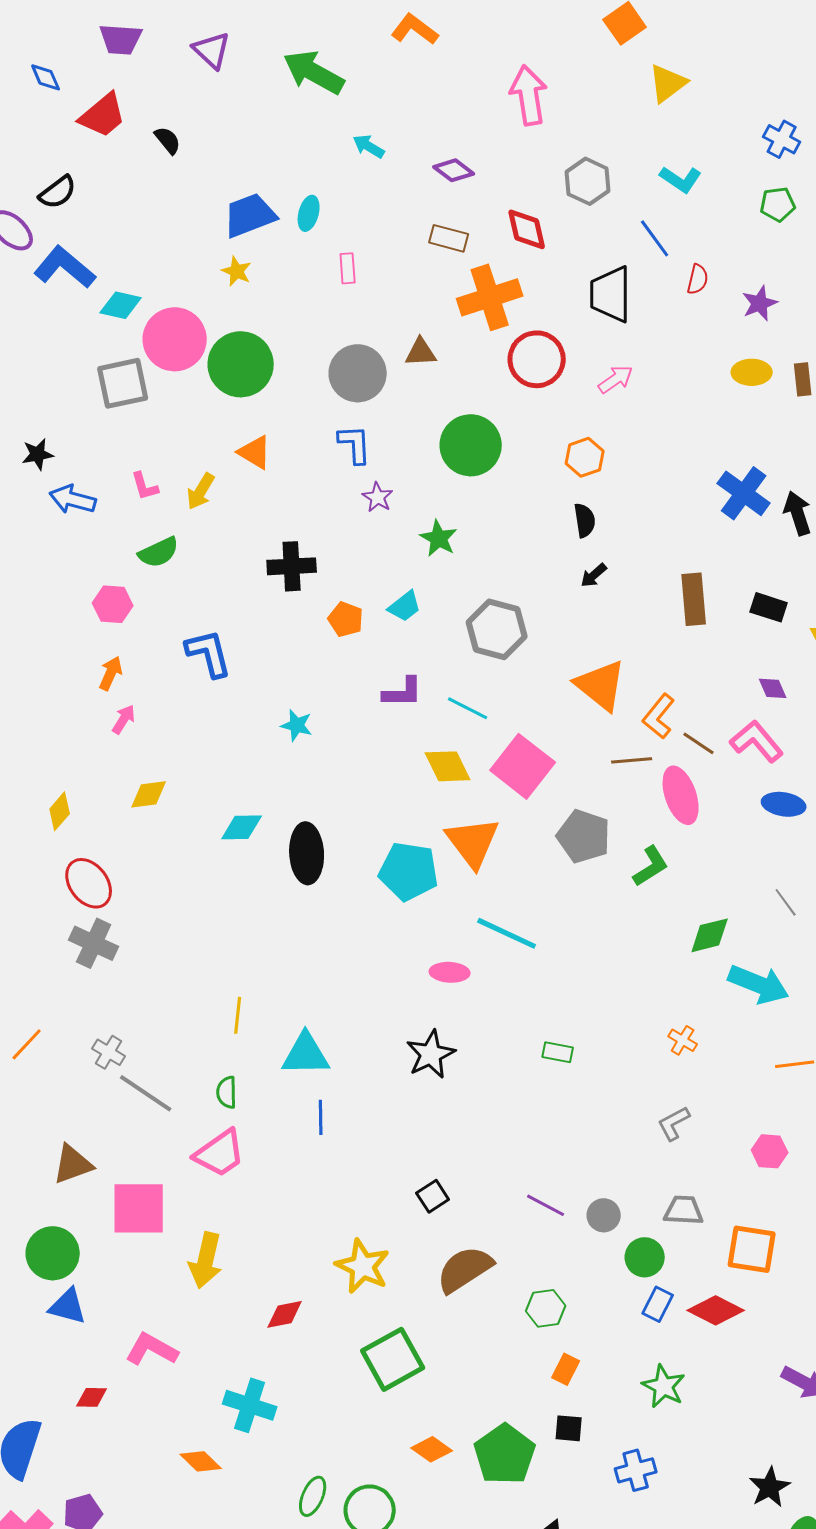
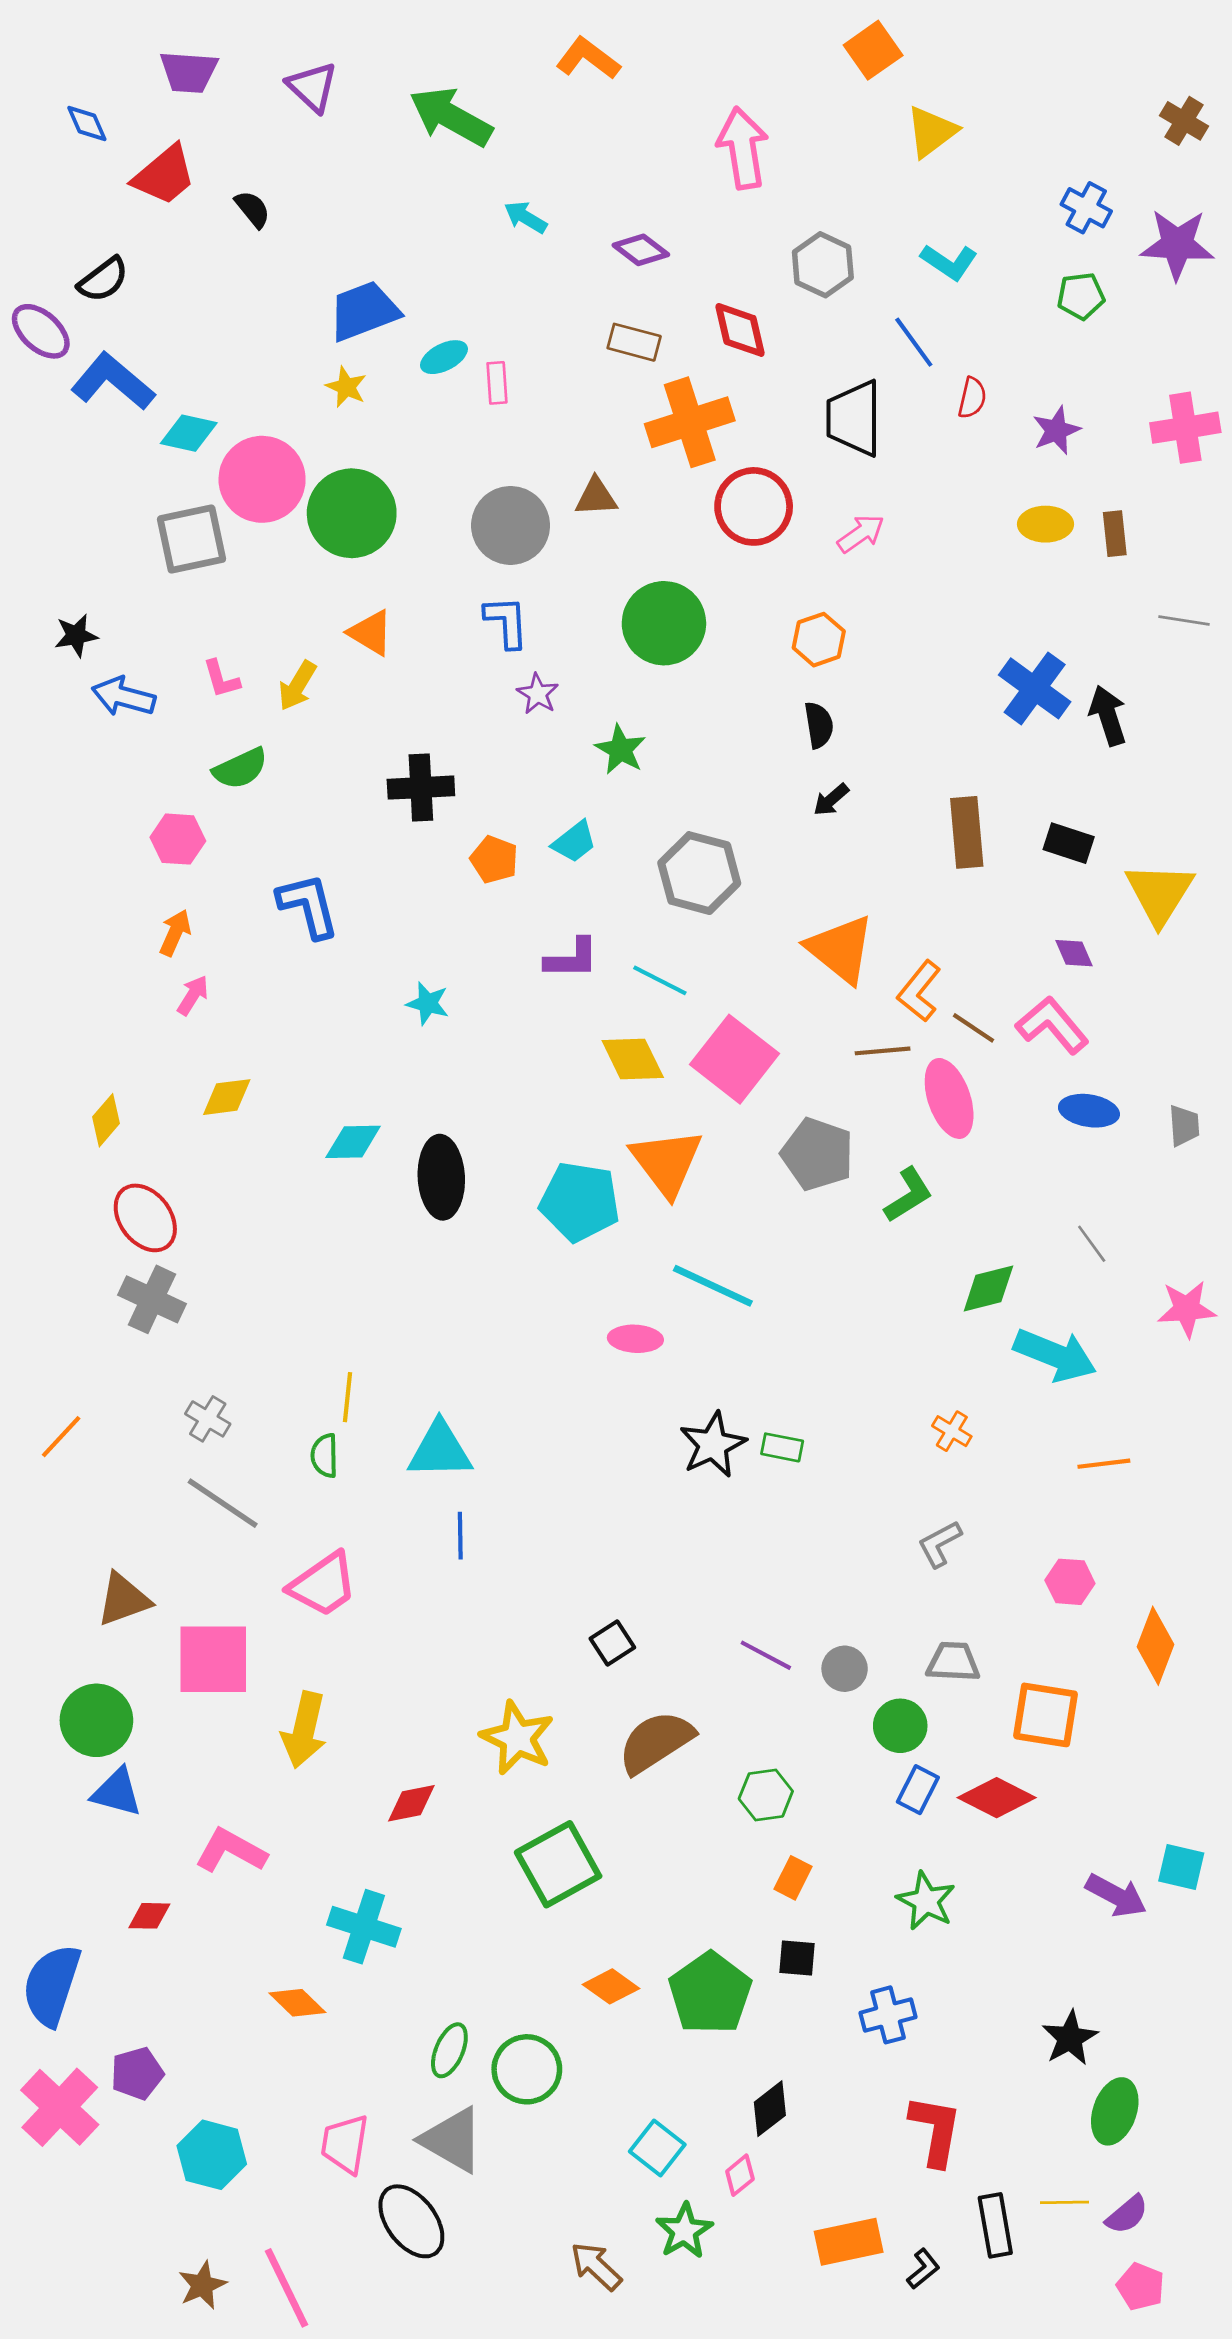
cyan ellipse: (309, 213) -> (444, 357), moved, turned 48
gray cross: (109, 1052) -> (208, 1419), moved
black star: (431, 1054) -> (713, 1445), moved
green semicircle: (227, 1092) -> (325, 1456), moved

